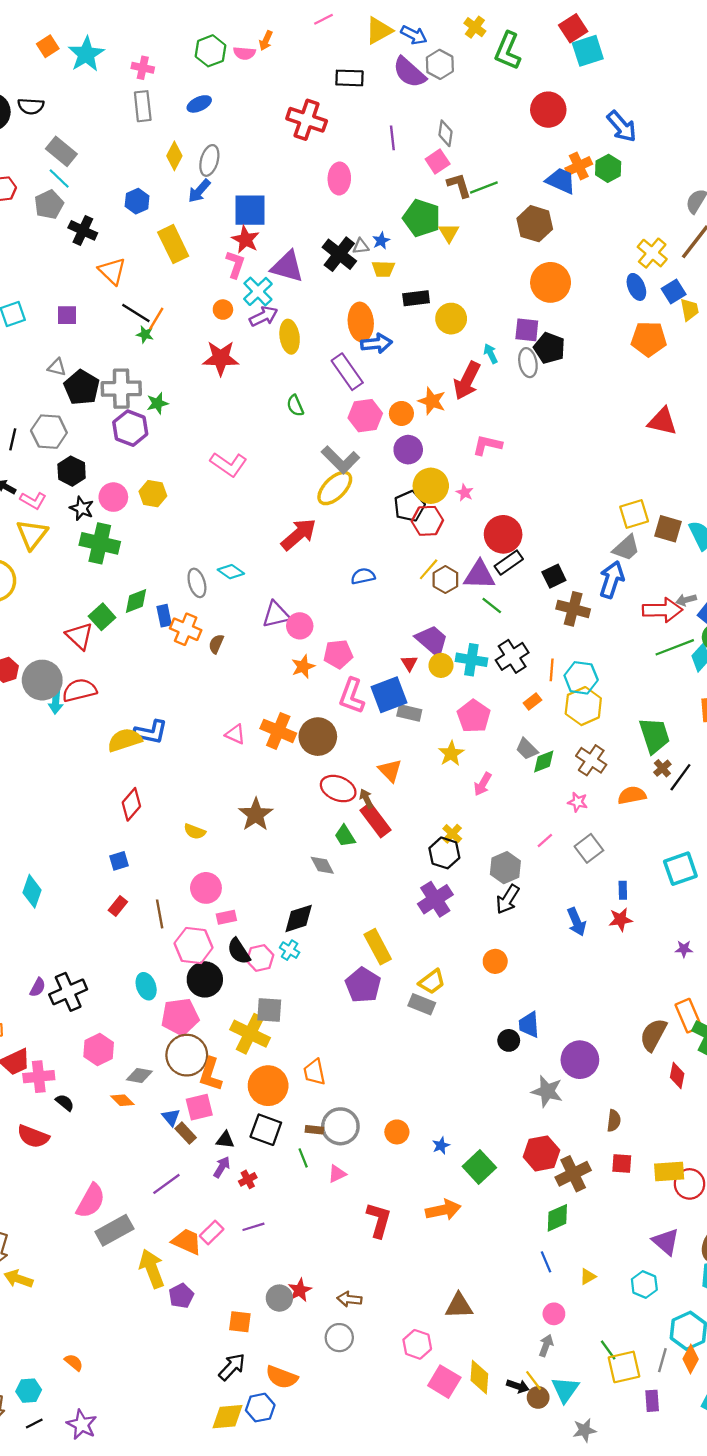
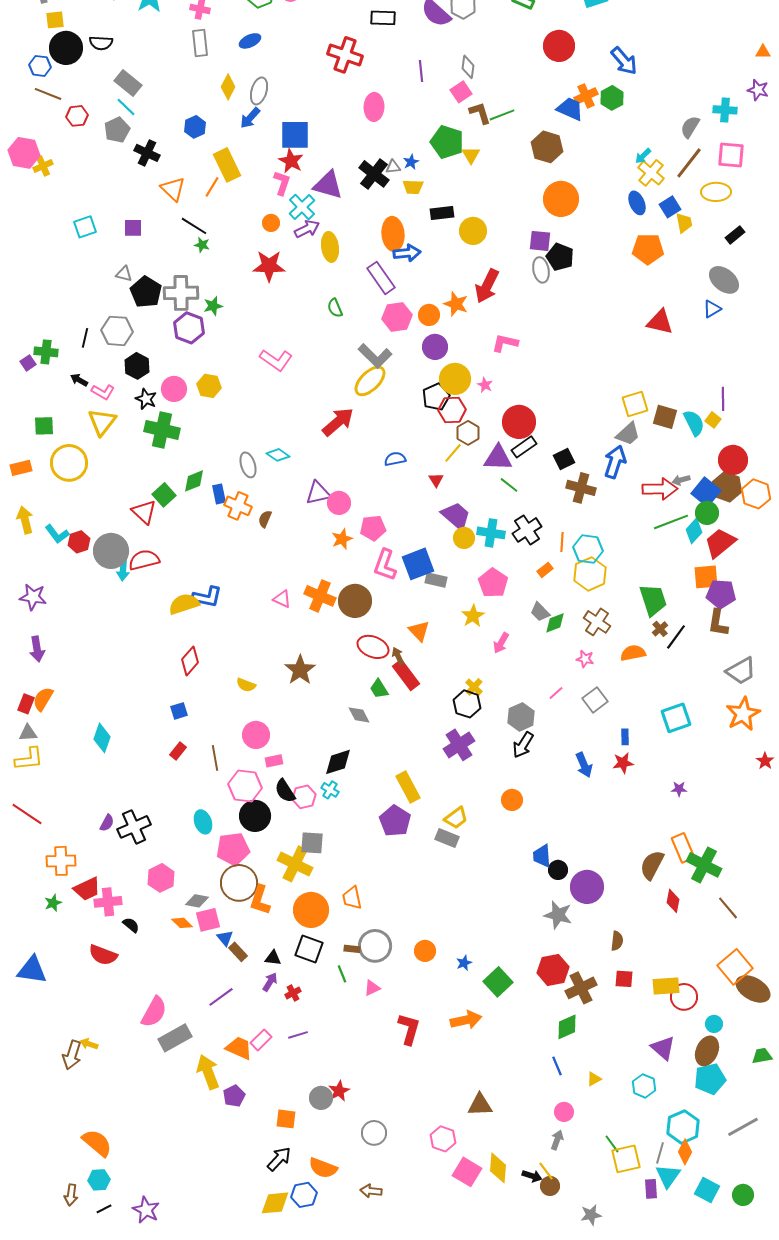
orange line: (156, 319) -> (212, 187), moved
cyan arrow: (491, 354) -> (643, 156), moved, turned -108
brown hexagon: (445, 580) -> (468, 433), moved
red triangle: (409, 663) -> (436, 480), moved
black circle: (509, 1040) -> (558, 870), moved
pink square: (199, 1107) -> (208, 920), moved
yellow arrow: (18, 1279) -> (89, 1044), moved, size x0.7
brown arrow: (349, 1299) -> (371, 1191), moved
orange semicircle: (74, 1362) -> (97, 1143), moved, size x1.8
cyan triangle: (565, 1390) -> (668, 1176), moved

